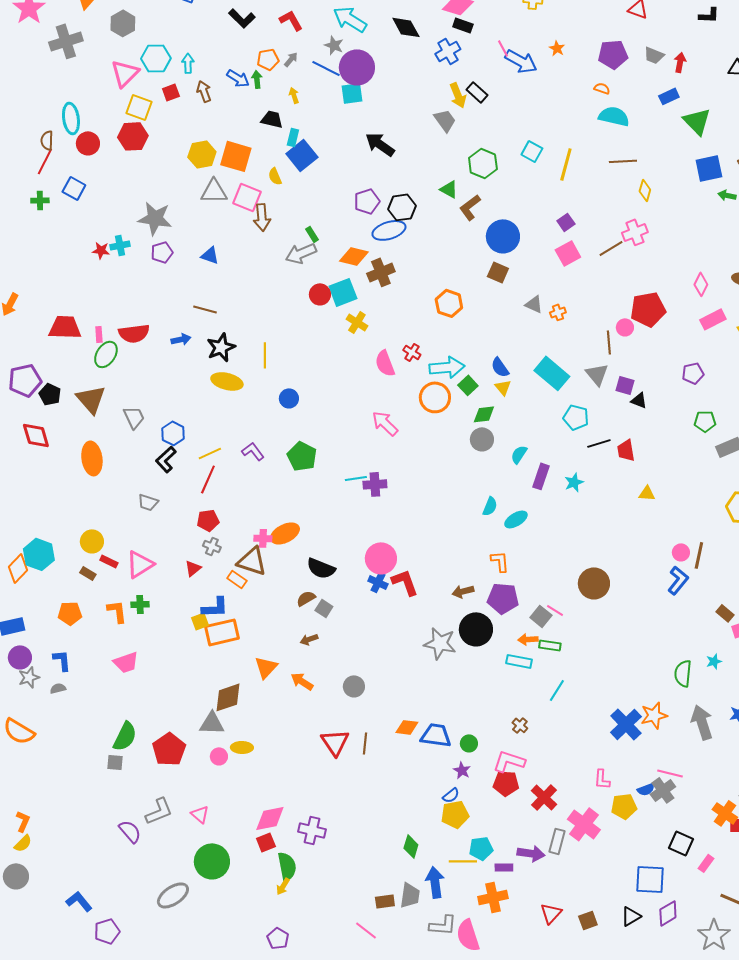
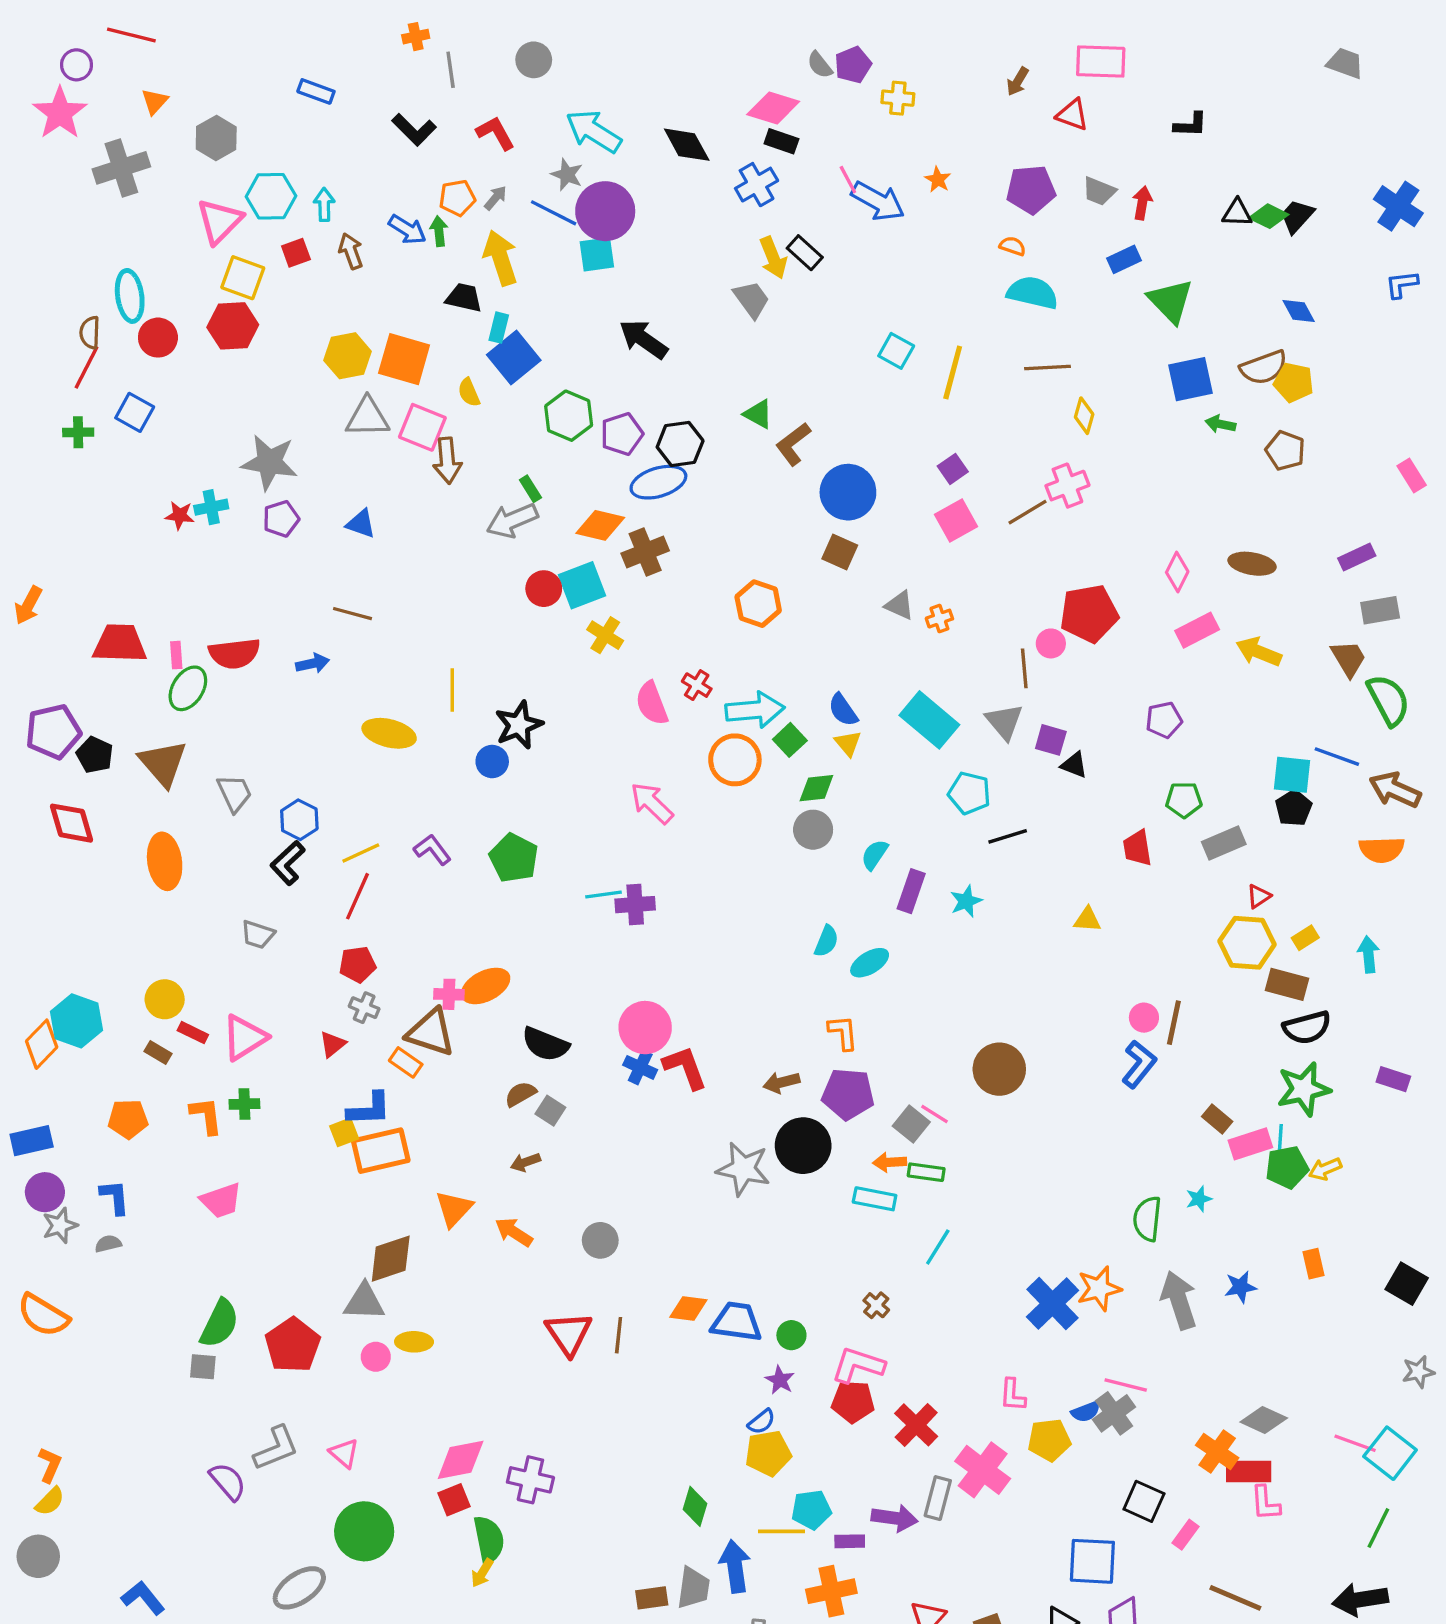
yellow arrow: (294, 95) -> (500, 258), size x2.0
green hexagon: (483, 163) -> (569, 416), moved
black star: (221, 347) -> (519, 725), moved
red trapezoid: (626, 450) -> (1137, 848), moved

